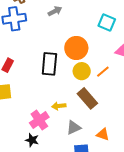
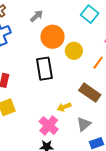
cyan square: (107, 23) -> (90, 14), turned 30
orange circle: (76, 48) -> (52, 37), moved
yellow circle: (82, 71) -> (74, 51), moved

